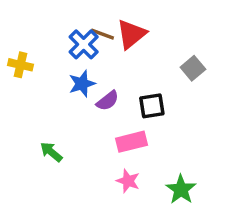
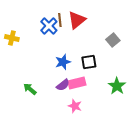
brown line: (102, 34) -> (60, 20), turned 64
blue star: (82, 84) -> (63, 62), moved
purple semicircle: (108, 101) -> (63, 85), moved
green star: (181, 189) -> (117, 86), moved

